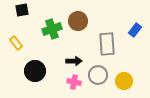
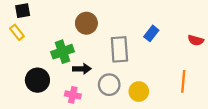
green cross: (52, 29) -> (63, 52), moved
yellow rectangle: (16, 43) -> (17, 32), moved
pink cross: (74, 82) -> (73, 95), moved

